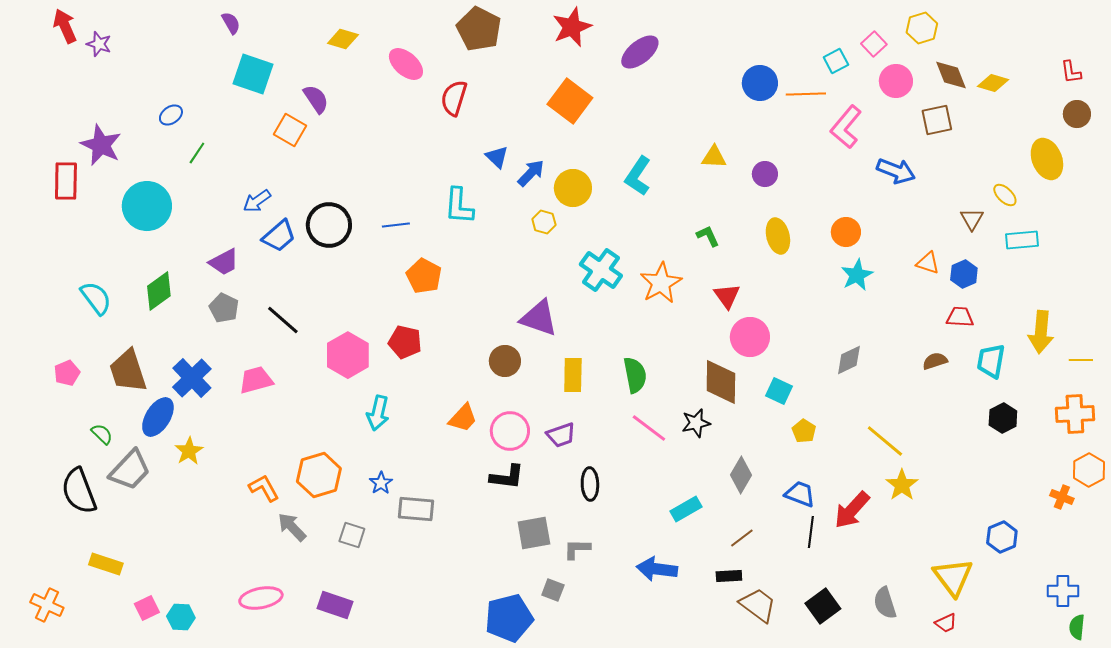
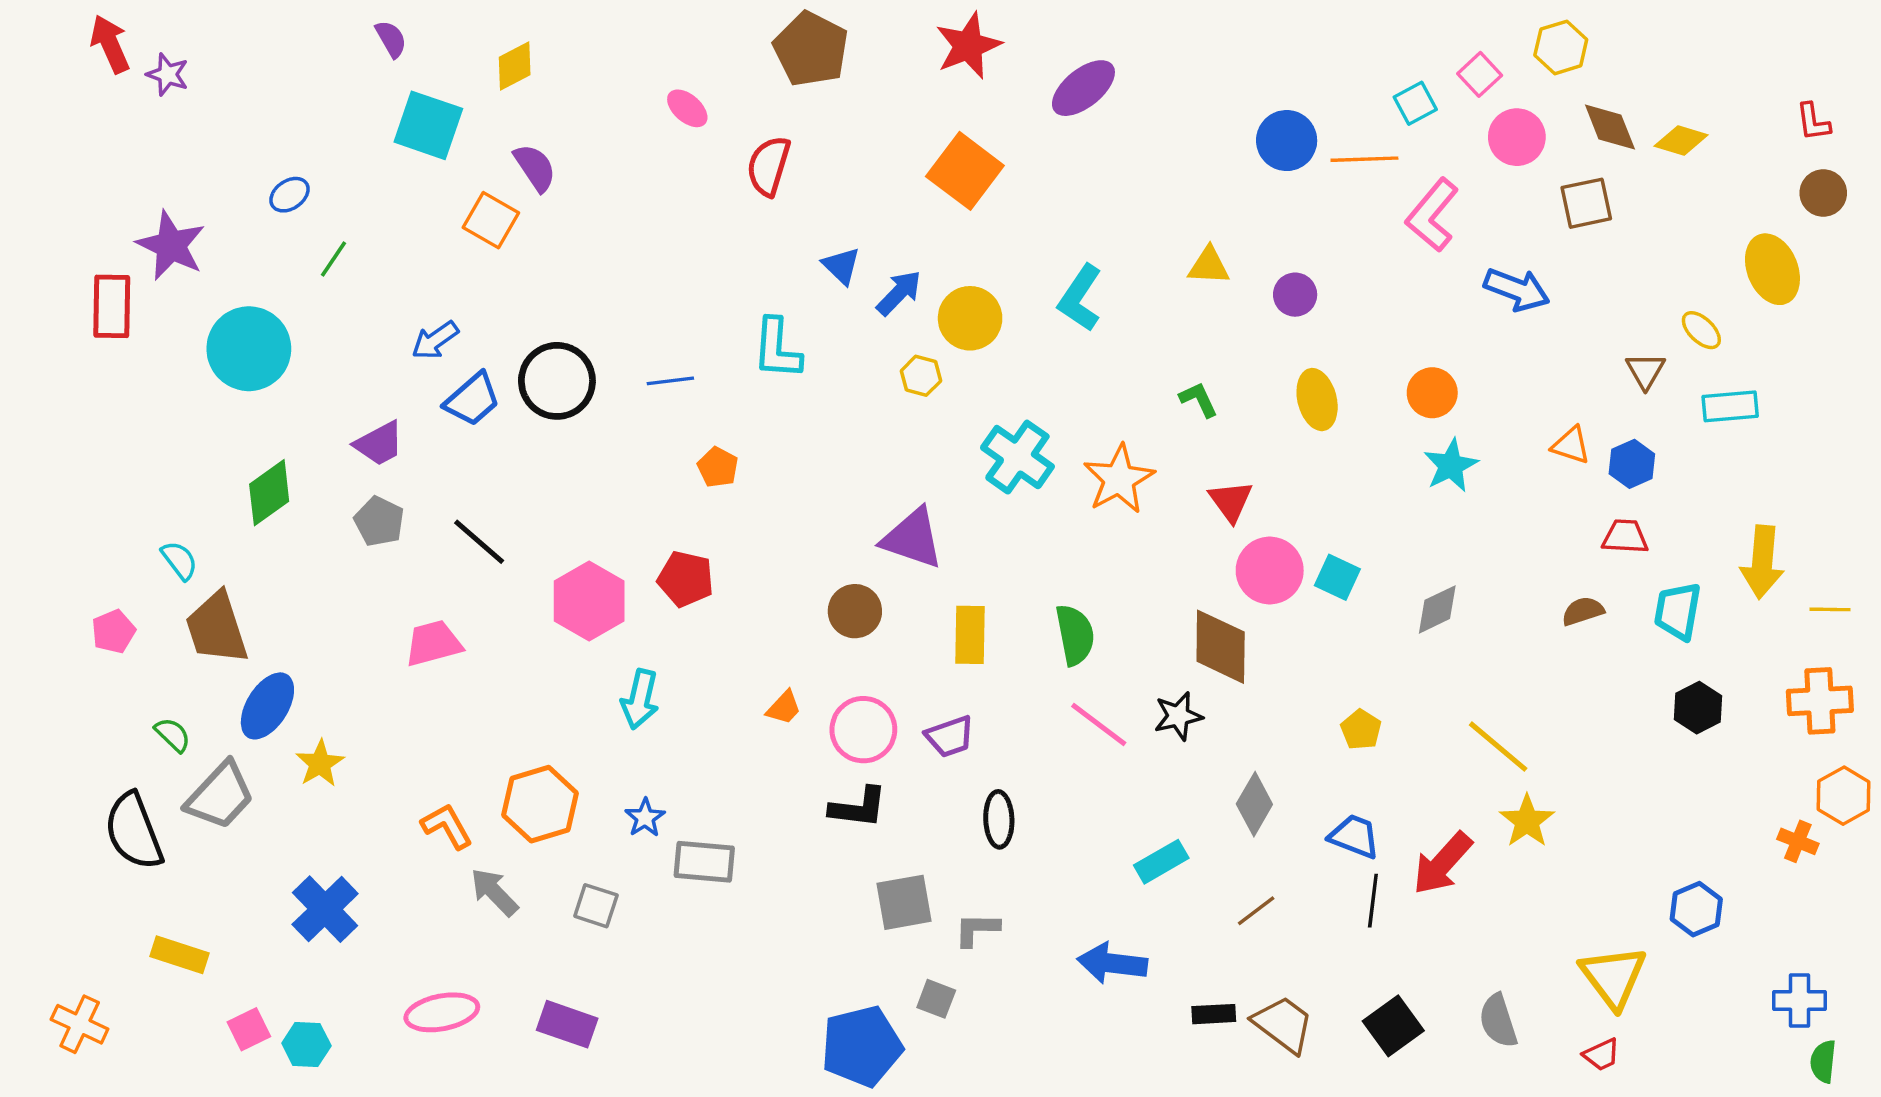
yellow diamond: (343, 39) -> (515, 66), moved, turned -44
pink ellipse: (406, 64) -> (687, 108), size x0.7
orange pentagon: (424, 276) -> (718, 467), size x0.7
cyan semicircle: (96, 298) -> (179, 560), moved, size x0.7
blue cross: (192, 378) -> (325, 909), moved
cyan square: (779, 391) -> (1337, 577), moved
orange trapezoid: (463, 418) -> (784, 708), size x0.7
black rectangle: (729, 576) -> (1214, 1014), moved

